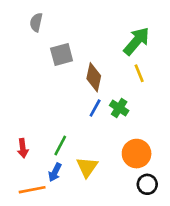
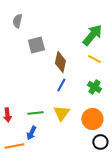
yellow line: (139, 73) -> (94, 59), turned -40
green cross: (119, 108) -> (94, 87), moved
green line: (60, 146) -> (35, 113), turned 56
yellow triangle: (87, 167) -> (61, 113), moved

